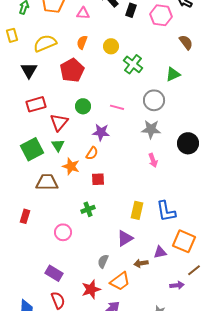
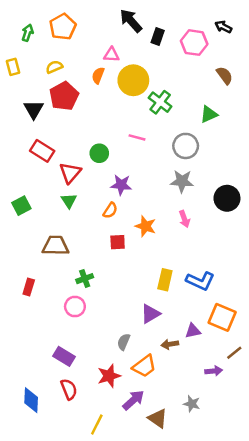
pink triangle: (83, 13) -> (111, 55), moved
yellow semicircle: (45, 43) -> (54, 67), moved, size x0.6
yellow circle: (111, 46) -> (133, 80), size x1.6
red pentagon: (72, 70) -> (64, 96), moved
red rectangle: (36, 104) -> (42, 151), turned 48
pink line: (117, 107) -> (137, 137), moved
green square: (32, 149) -> (21, 206), moved, size x0.7
orange star: (71, 166) -> (145, 226), moved
green cross: (88, 209) -> (85, 279), moved
blue L-shape: (166, 211) -> (200, 281), turned -55

